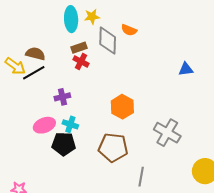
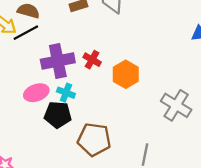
red cross: (81, 61) -> (92, 60), moved
purple cross: (62, 97) -> (58, 61), size x1.8
brown pentagon: (113, 147) -> (94, 140), moved

